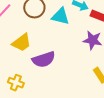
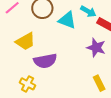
yellow cross: (16, 83) -> (28, 84), moved

